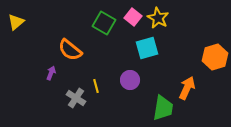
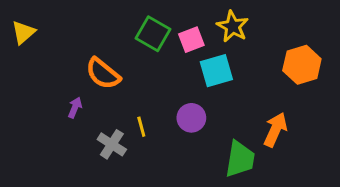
pink square: (133, 17) -> (191, 40), moved, turned 30
orange hexagon: (215, 57) -> (302, 65), moved

